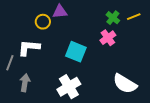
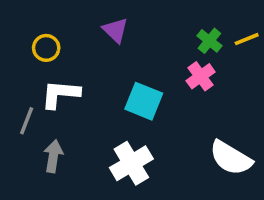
purple triangle: (60, 12) -> (115, 30), turned 49
yellow circle: (43, 22) -> (46, 48), moved

